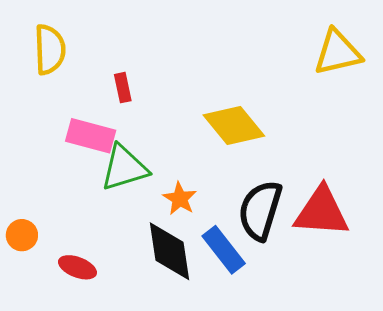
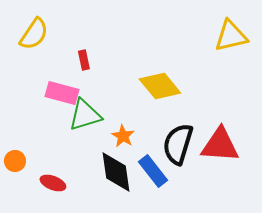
yellow semicircle: (50, 50) -> (34, 34), turned 36

